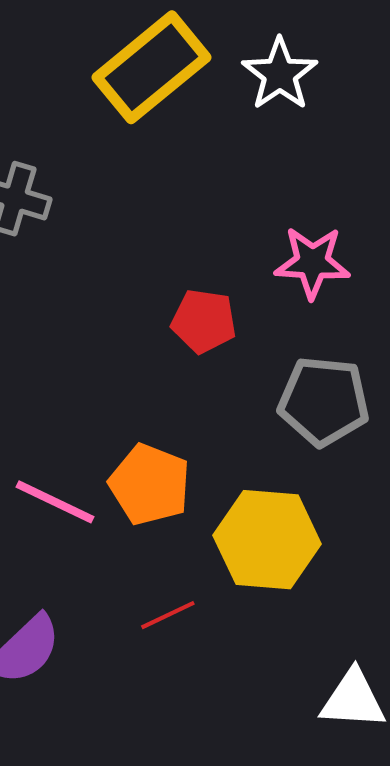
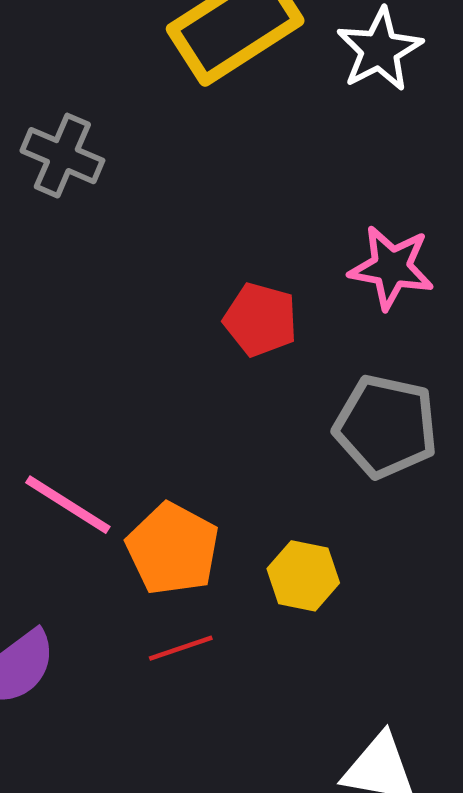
orange pentagon: (150, 484) -> (173, 549), moved
yellow hexagon: (267, 540) -> (303, 576), size x0.6

